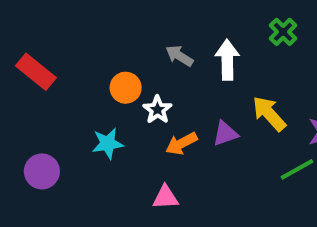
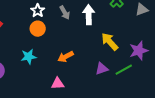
gray arrow: (179, 56) -> (65, 13), turned -152
white star: (157, 110) -> (38, 11), moved
purple triangle: (225, 134) -> (102, 69), moved

